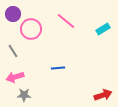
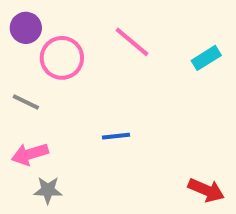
gray line: (13, 51) -> (26, 102), turned -32
red arrow: (103, 95) -> (206, 190), turned 42

